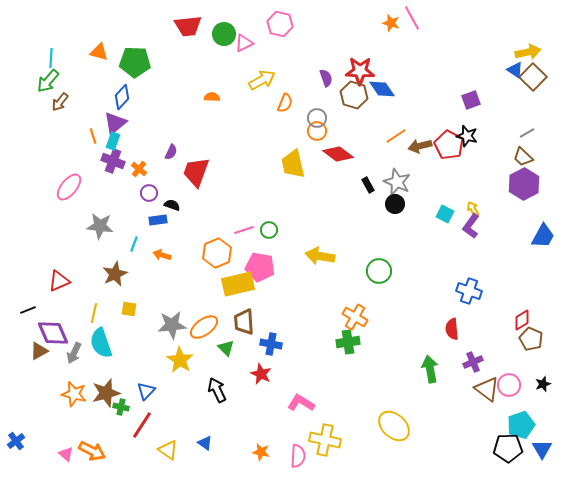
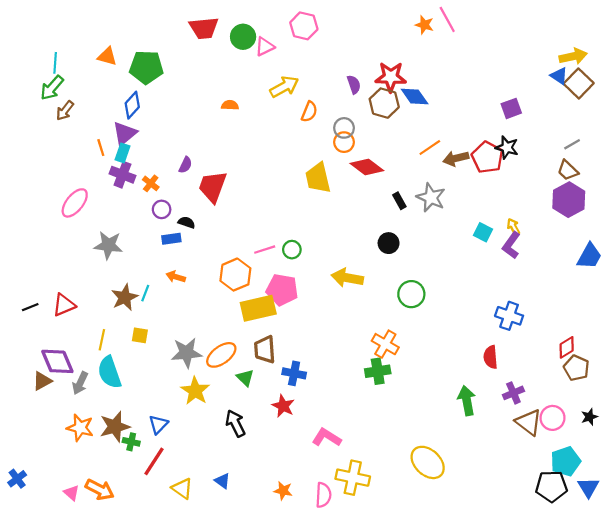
black circle: (395, 204) -> (389, 243), moved
cyan line: (134, 244) -> (145, 293), moved
black line: (28, 310) -> (30, 307), moved

